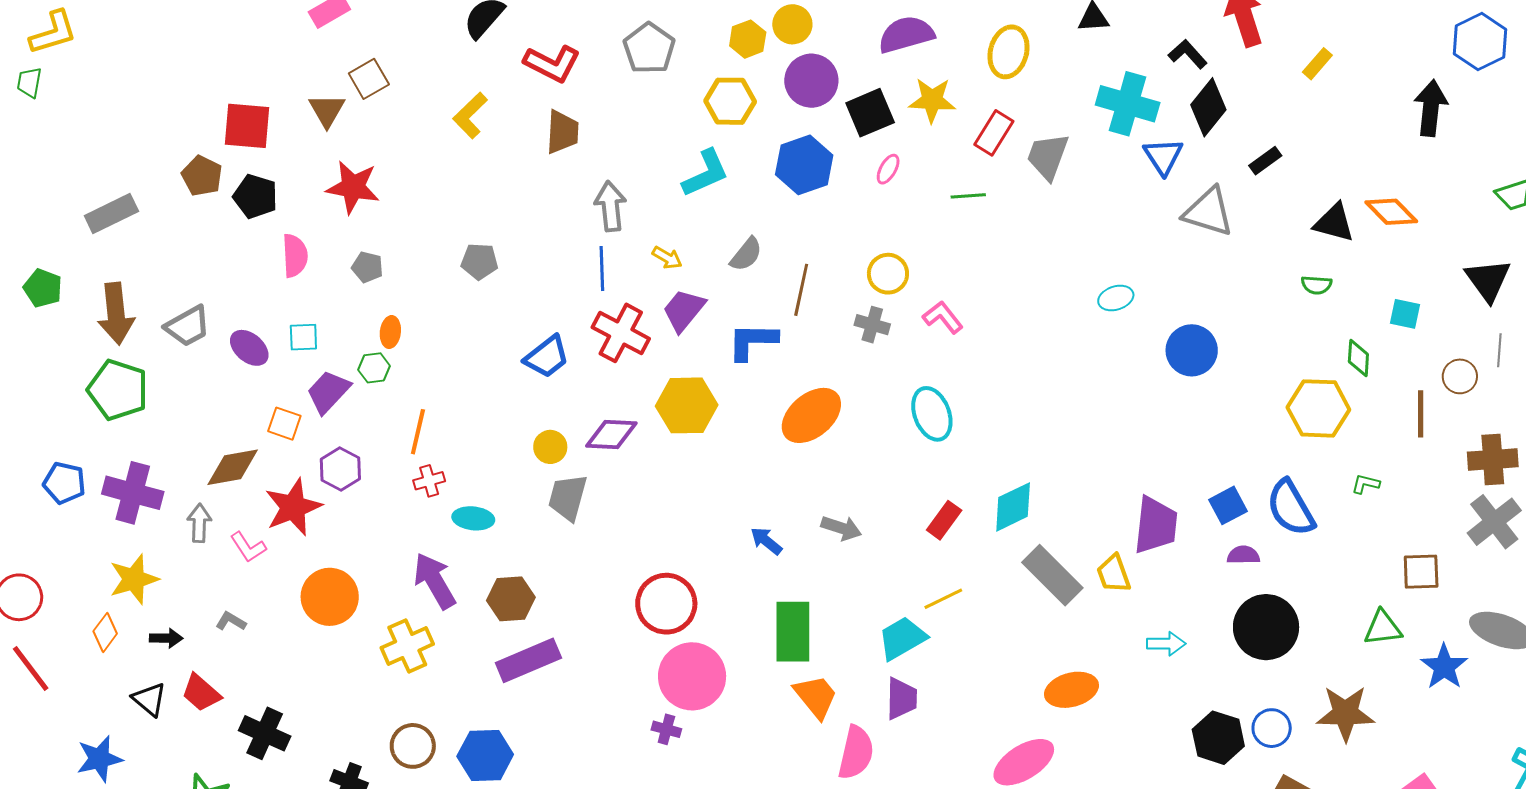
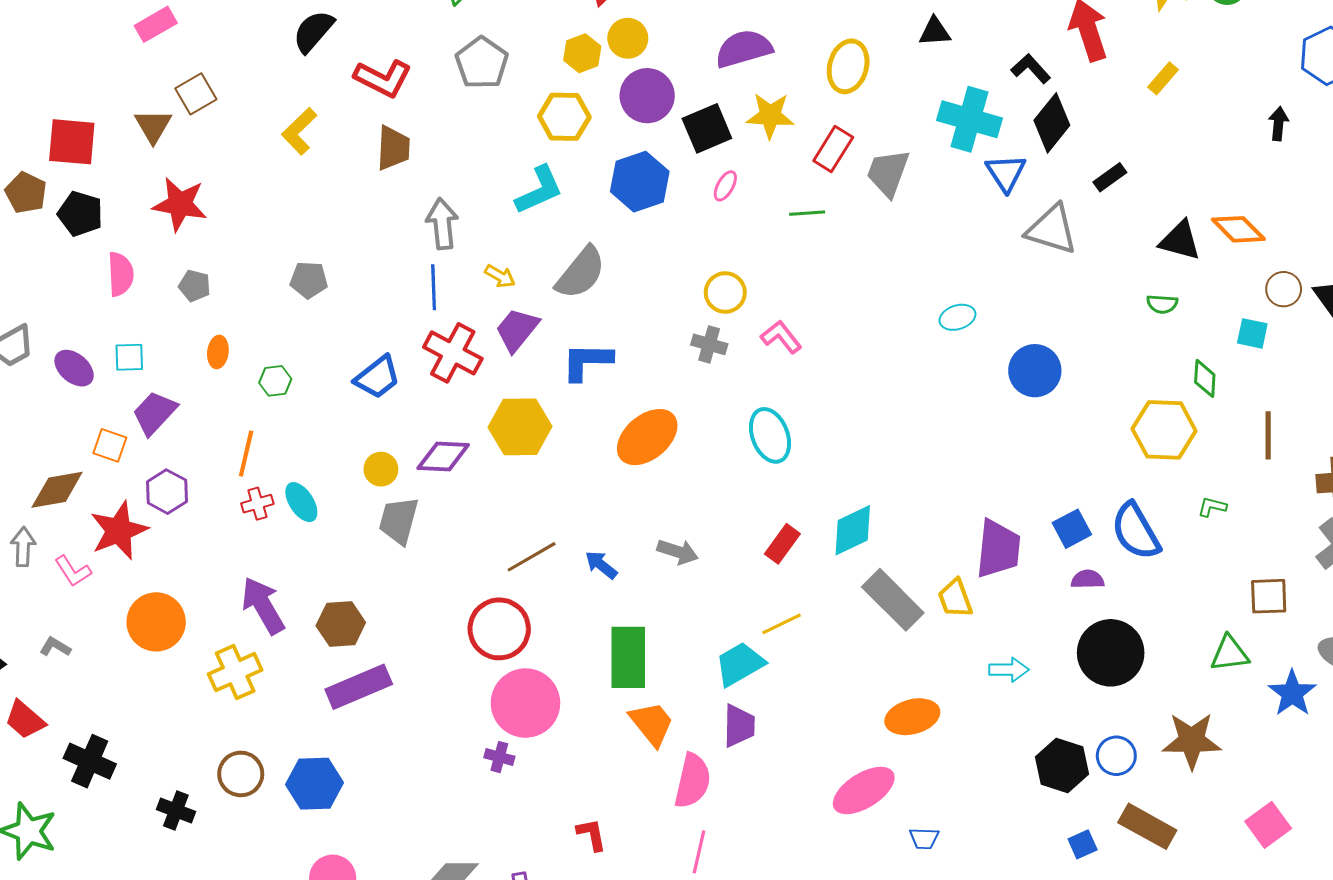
black arrow: (1431, 108) -> (1278, 124), size x0.6
gray semicircle: (746, 254) -> (581, 273), size x1.5
brown line: (801, 290) -> (532, 557), moved, turned 48
green hexagon: (374, 368) -> (275, 381), moved
brown circle: (1460, 376) -> (1284, 289), moved
cyan ellipse: (473, 518) -> (301, 502), moved, turned 51

